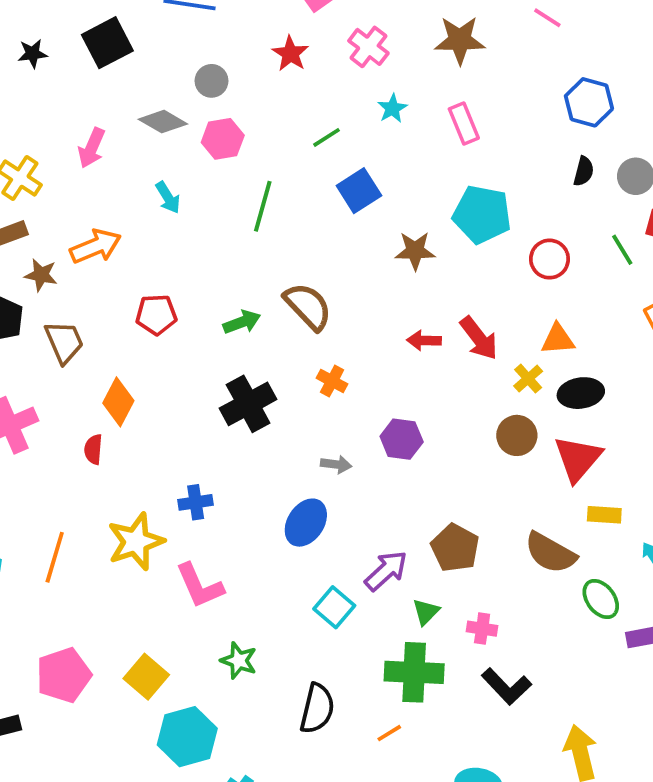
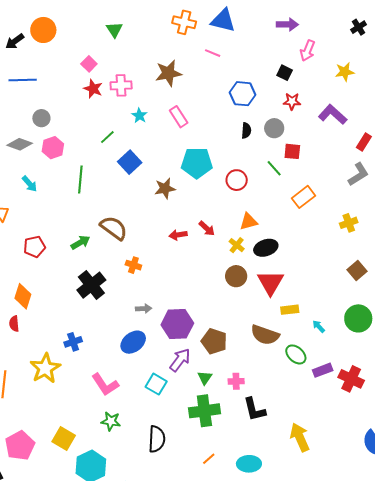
pink cross: (368, 47) -> (121, 85), turned -30
red star: (290, 54) -> (93, 89), moved
red arrow: (479, 338) -> (207, 229), size x0.7
purple hexagon: (402, 439) -> (177, 324), moved, size x1.4
blue ellipse: (306, 523) -> (133, 342), turned 30
pink L-shape: (200, 586) -> (105, 384), moved
black L-shape: (506, 686) -> (254, 409), turned 40
orange line: (389, 733) -> (209, 459), moved

